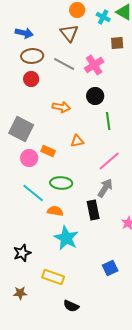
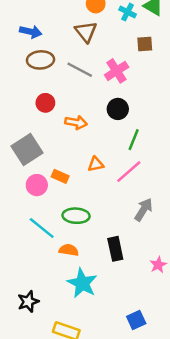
red circle: (31, 79) -> (45, 103), moved
green line: (108, 121) -> (134, 140), turned 30
gray square: (21, 129) -> (27, 149), turned 30
pink line: (109, 161) -> (129, 172), moved
gray arrow: (105, 188) -> (144, 210), moved

